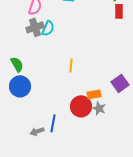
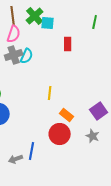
red rectangle: (119, 11) -> (68, 44), moved
orange rectangle: (94, 94) -> (67, 115), moved, turned 48
gray star: (99, 108) -> (93, 136), moved

